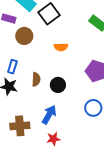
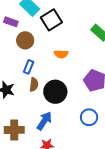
blue rectangle: (12, 67) -> (29, 67), moved
black circle: (58, 85) -> (55, 92), size x1.5

